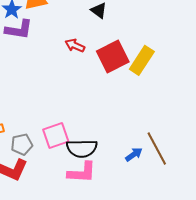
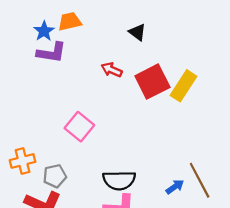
pink square: (56, 135) -> (79, 127), moved, turned -32

